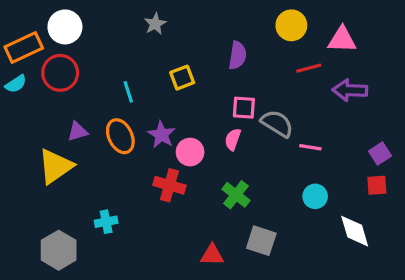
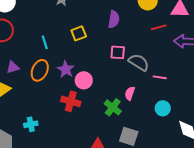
orange ellipse: (120, 136) -> (40, 70), turned 50
pink semicircle: (233, 139) -> (130, 93), moved

